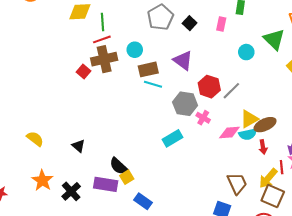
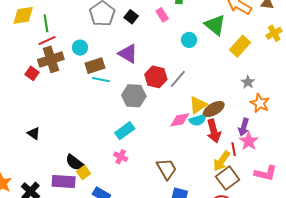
pink rectangle: (221, 24) -> (162, 15), turned -40
pink cross: (203, 118) -> (121, 157), moved
black triangle: (78, 146) -> (34, 133), moved
red arrow: (263, 147) -> (214, 131), size x1.6
brown trapezoid: (237, 183) -> (167, 169), moved
brown square: (273, 196) -> (228, 178), turned 35

